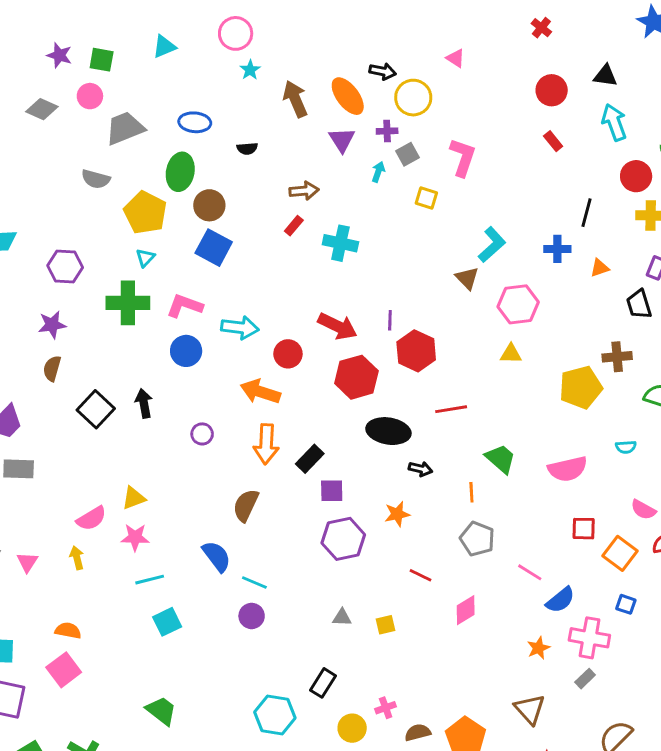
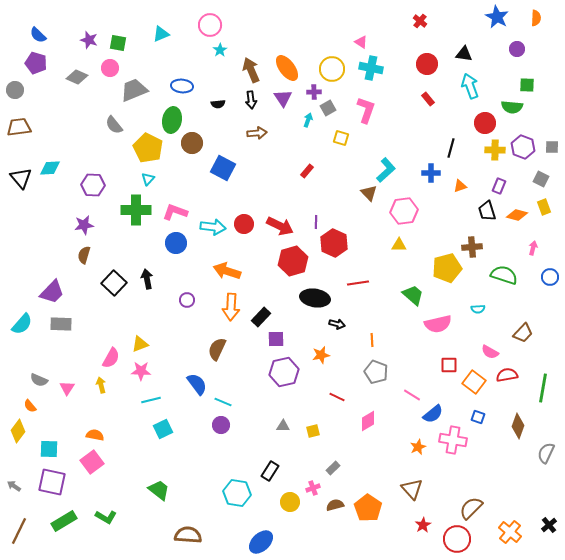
black arrow: (383, 71) -> (251, 100), moved, turned 72
gray semicircle: (96, 179) -> (114, 125), turned 36
red rectangle: (294, 226) -> (307, 171), moved
cyan cross: (340, 243) -> (371, 68), moved
blue square: (214, 248) -> (223, 168), moved
red circle: (288, 354) -> (244, 224), moved
green trapezoid: (501, 459) -> (413, 295), moved
pink semicircle: (91, 518) -> (111, 358), turned -30
gray rectangle: (585, 679) -> (333, 468), moved

